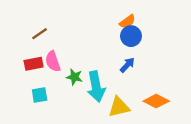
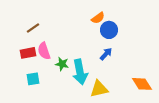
orange semicircle: (127, 22) -> (98, 18), moved
orange diamond: (156, 101) -> (142, 84), moved, turned 30

